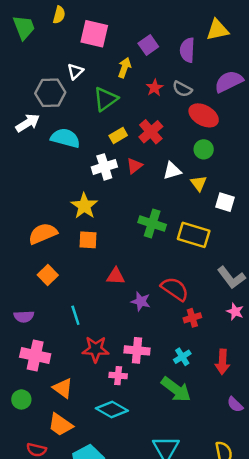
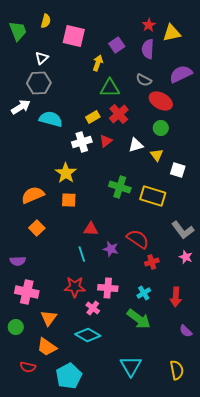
white triangle: (75, 71) -> (42, 58), moved
red star: (155, 88) -> (149, 25), moved
green triangle: (106, 99) -> (110, 88), moved, turned 35
cyan line: (75, 315) -> (82, 254), moved
pink cross: (118, 376) -> (93, 308), turned 32
orange triangle: (63, 388) -> (49, 318), turned 30

